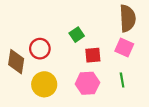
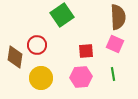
green square: (77, 35) -> (62, 15), moved, size x1.6

